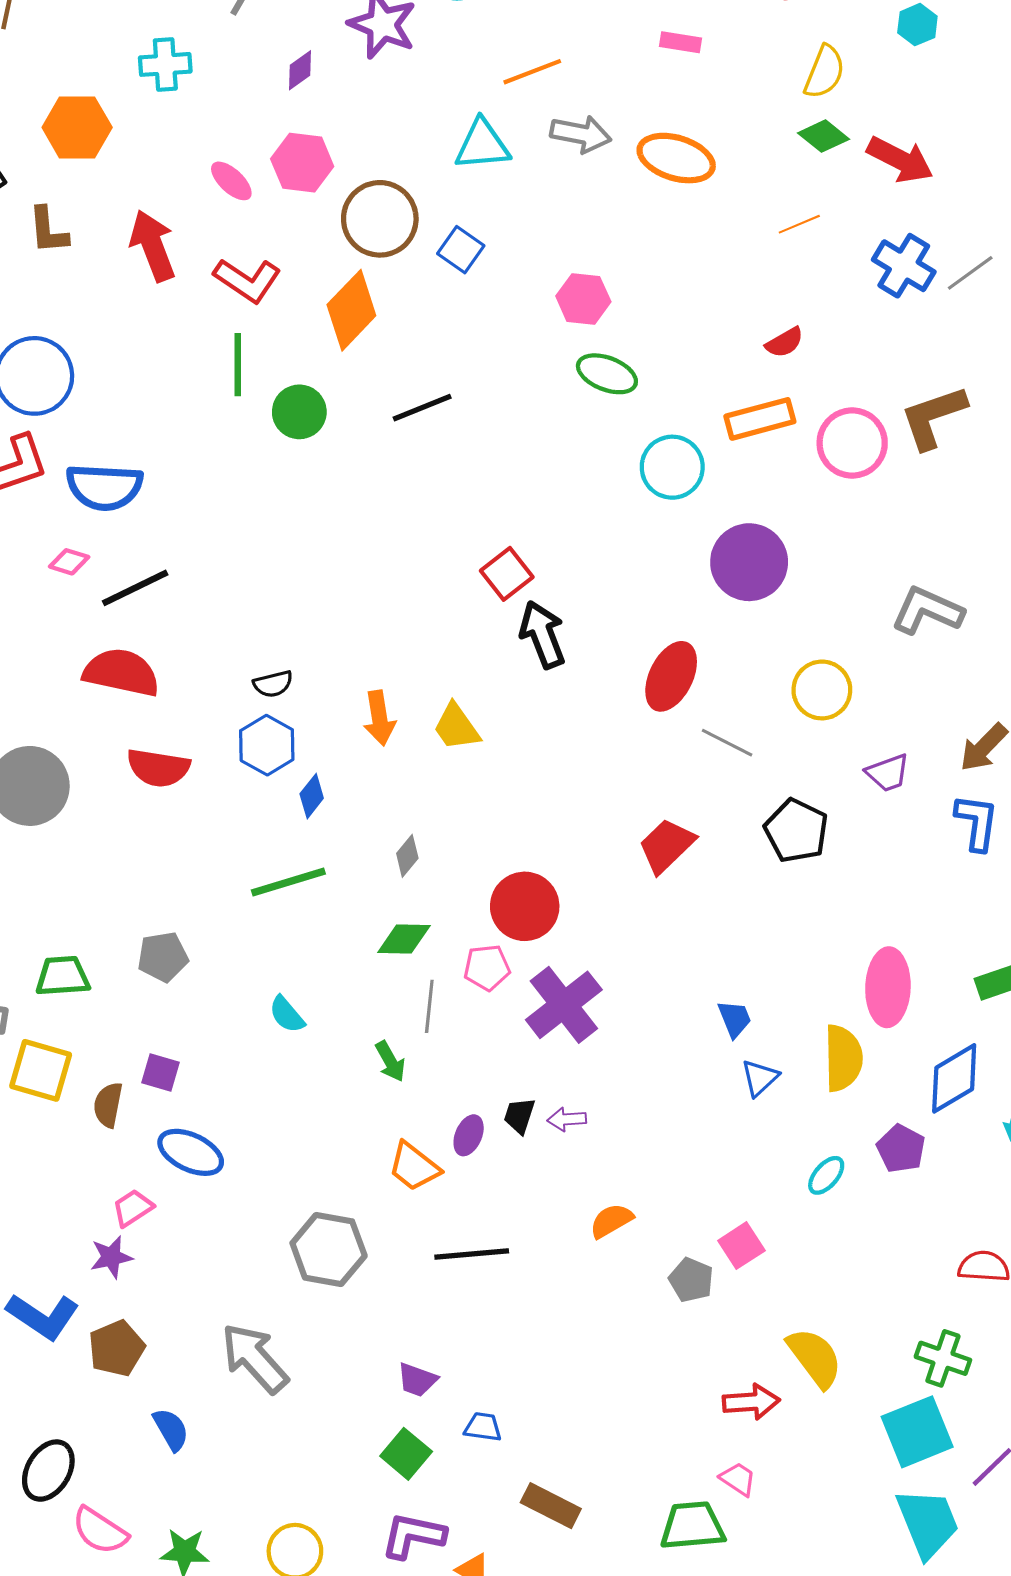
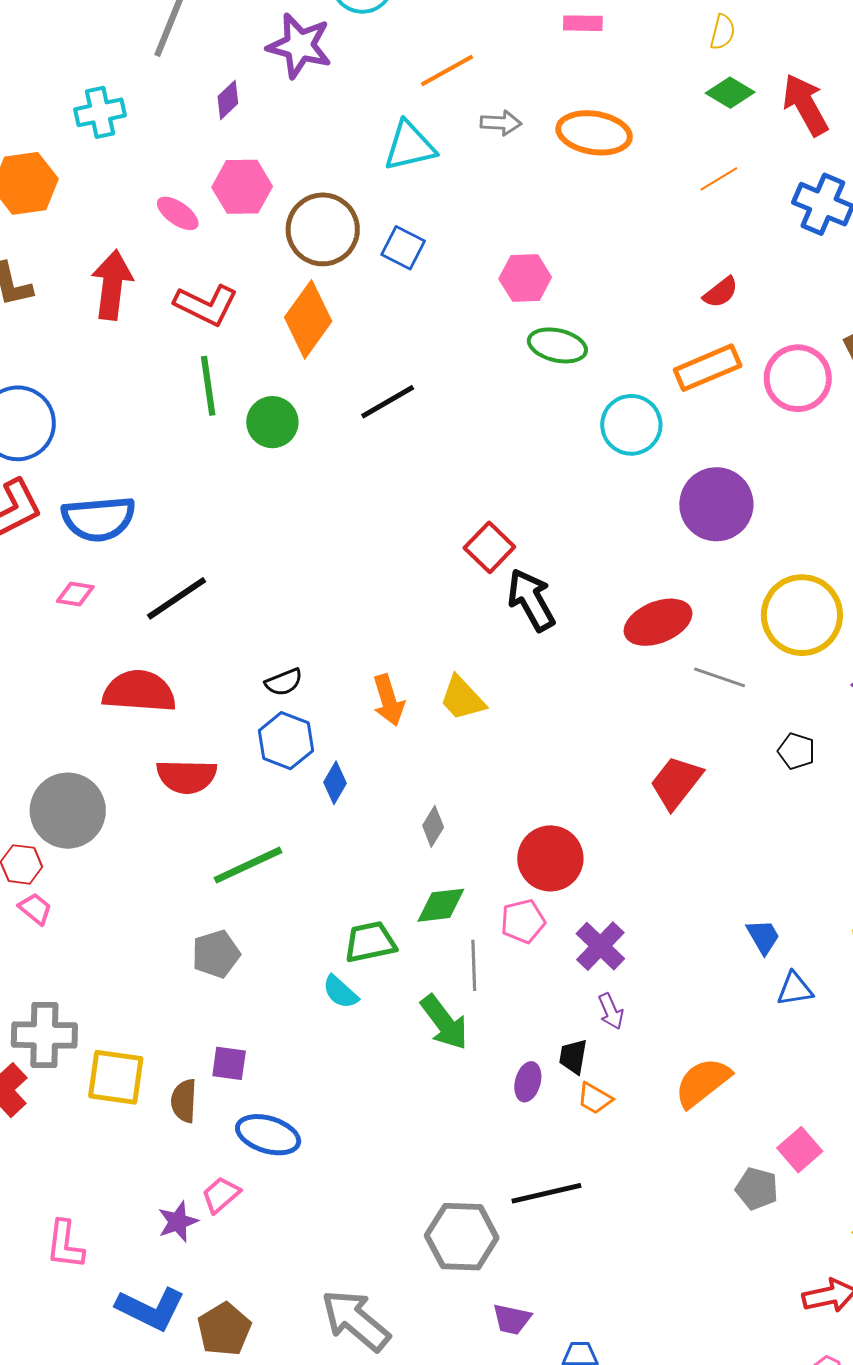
yellow semicircle: (824, 72) -> (723, 32), size x0.7
gray arrow: (581, 134) -> (501, 123), size x0.7
red arrow: (900, 160) -> (805, 105), turned -138
red arrow: (153, 246) -> (112, 285), turned 36
black line: (135, 588) -> (177, 598), moved
red ellipse: (671, 676) -> (658, 622), turned 50
yellow circle: (822, 690) -> (802, 615), size x1.4
black pentagon: (796, 831) -> (796, 751), size x0.6
green line: (288, 882) -> (248, 865), moved
green trapezoid: (63, 976) -> (370, 942), moved
purple cross: (564, 1005) -> (600, 946), size x0.7
green arrow: (390, 1061) -> (444, 1022), size x1.5
blue triangle: (760, 1078) -> (795, 989), turned 42
purple arrow: (567, 1119) -> (611, 1011), moved, turned -102
orange trapezoid: (414, 1167) -> (595, 1098), moved, size x0.7
orange semicircle: (611, 1221) -> (703, 1082), moved, size x1.4
gray hexagon: (329, 1249) -> (462, 1237), moved
purple star: (111, 1257) -> (178, 1222), moved

